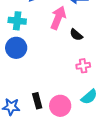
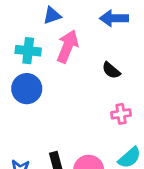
pink arrow: (58, 18) -> (68, 46), moved

